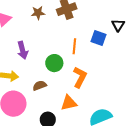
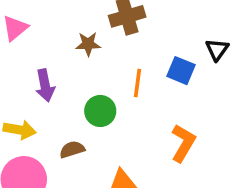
brown star: (38, 13) -> (88, 44), moved
orange L-shape: (80, 77) -> (183, 143), moved

